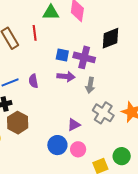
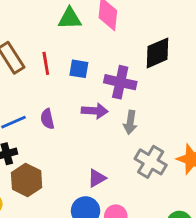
red line: (35, 33) -> (46, 63), moved
blue square: (62, 55) -> (79, 69), moved
purple triangle: (74, 125) -> (97, 178), moved

